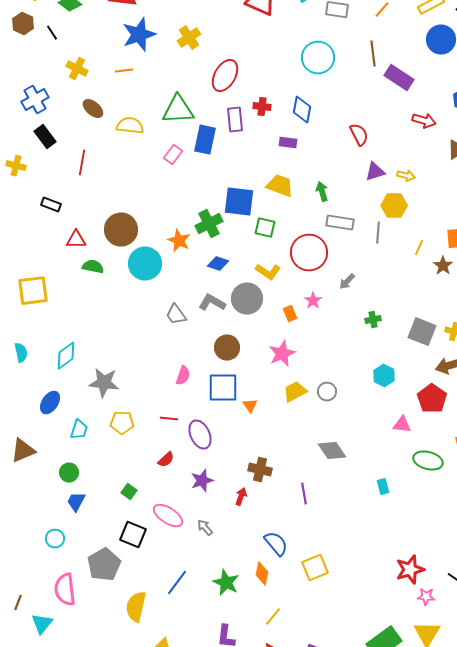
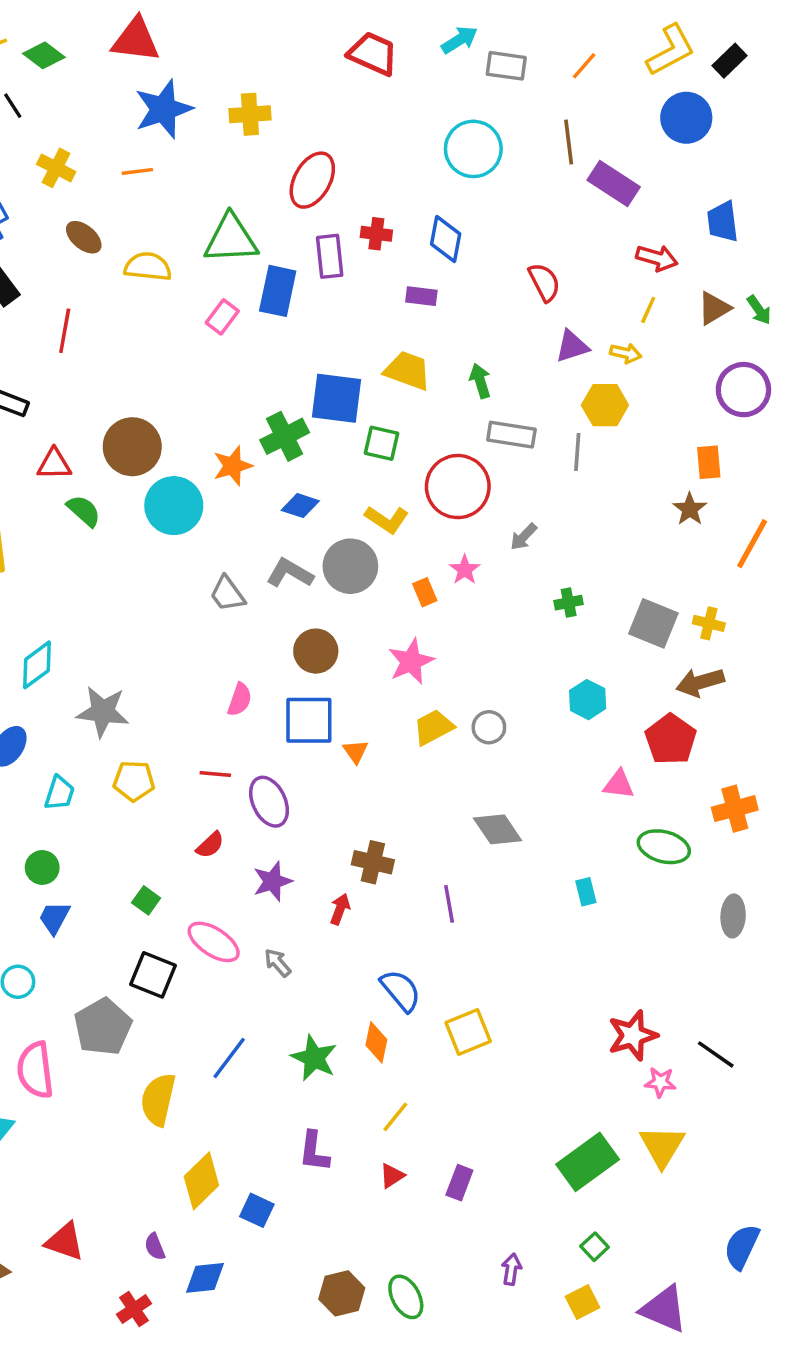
yellow cross: (189, 38) -> (250, 114), turned 30
orange star: (179, 241) -> (233, 466), turned 30
yellow line: (419, 248) -> (648, 310), moved
green semicircle: (93, 267) -> (84, 511), turned 30

